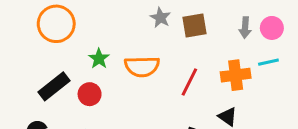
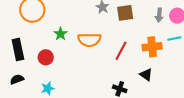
black rectangle: (54, 86) -> (18, 49), moved, turned -65
red circle: (90, 94) -> (46, 57), moved

